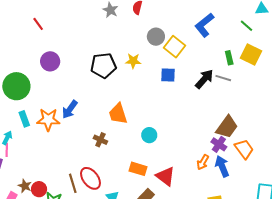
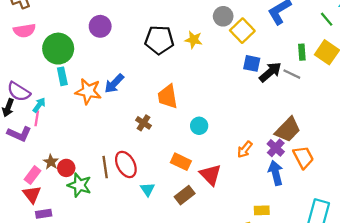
blue square: (168, 75) -> (252, 63), moved
cyan rectangle: (24, 119) -> (62, 76), moved
orange arrow: (203, 162) -> (245, 149), moved

